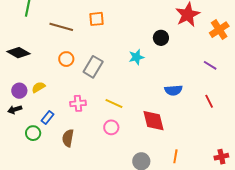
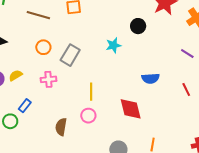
pink cross: (78, 103) -> (48, 79), moved
yellow line: (114, 103) -> (91, 92), turned 66
brown semicircle: (68, 138) -> (61, 127), moved

